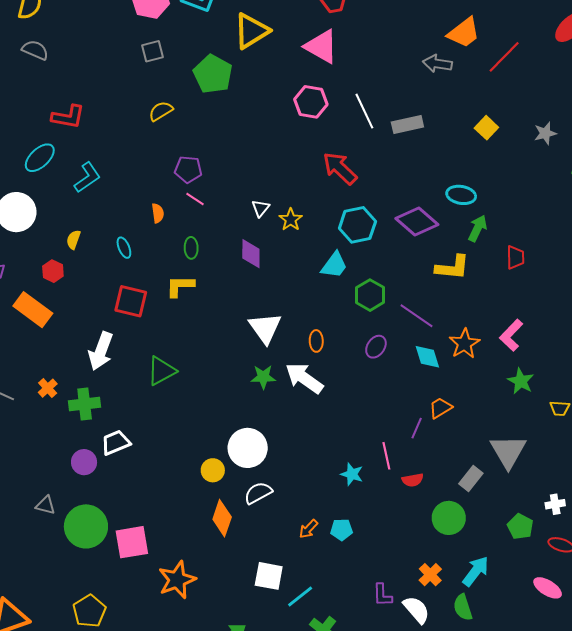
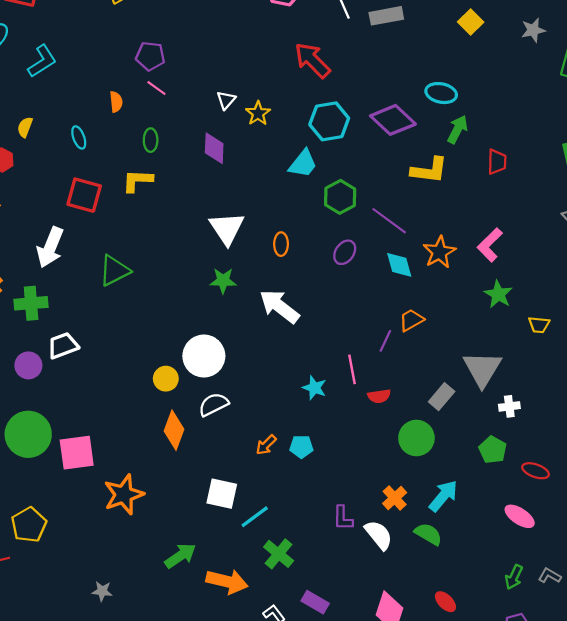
white arrow: (304, 378) -> (279, 306), moved
white cross: (555, 504) -> (509, 406), moved
green semicircle: (463, 607) -> (428, 534), turned 136

